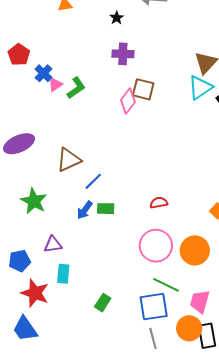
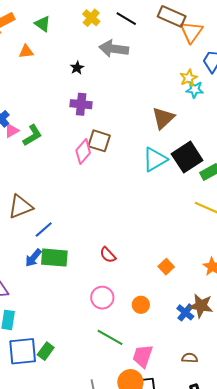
cyan triangle: (200, 88) -> (155, 159), moved
red semicircle: (159, 203) -> (108, 255), turned -126
green rectangle: (106, 209) -> (54, 258), size x1.5
pink circle: (156, 246) -> (102, 298), size x0.7
orange circle: (195, 250) -> (141, 305), size x0.6
blue square: (154, 307) -> (23, 351), moved

